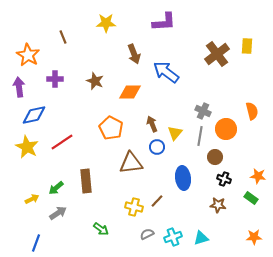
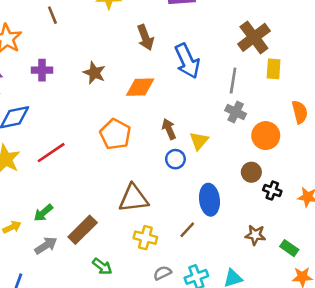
yellow rectangle: (247, 46) -> (274, 69), moved
blue arrow: (166, 72) -> (187, 61), turned -152
gray line: (200, 136) -> (233, 81), moved
brown triangle: (131, 163) -> (134, 198), moved
black cross: (224, 179) -> (272, 191), moved
brown rectangle: (86, 181) -> (83, 230), moved, turned 50
green rectangle: (251, 198) -> (289, 248), moved
brown line: (157, 201) -> (187, 230), moved

